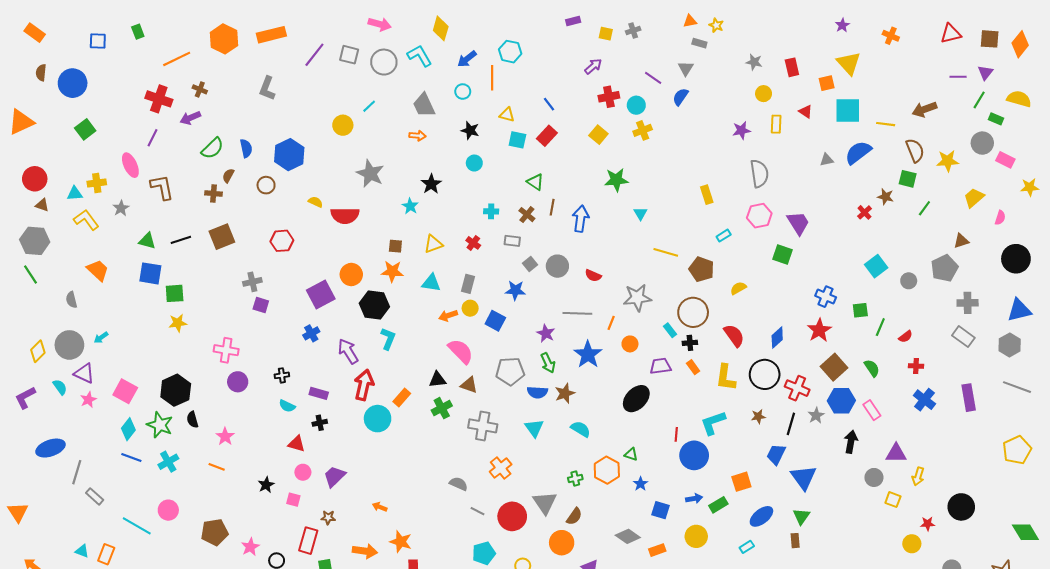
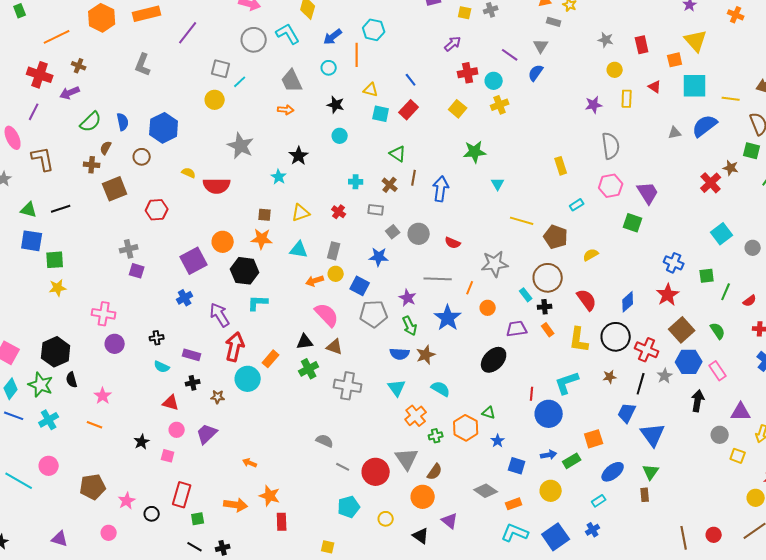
gray square: (349, 55) -> (221, 69), moved
red cross: (864, 212) -> (711, 183), size x1.5
brown square: (222, 237) -> (115, 189), moved
cyan L-shape: (388, 339) -> (258, 303), turned -110
gray pentagon: (510, 371) -> (374, 314), moved
orange cross: (501, 468) -> (416, 416), moved
brown star: (328, 517) -> (218, 397), moved

